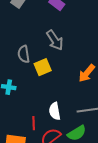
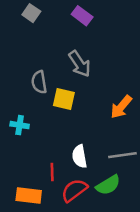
yellow square: (43, 67) -> (64, 99), turned 36

